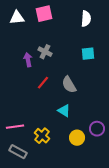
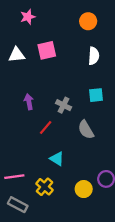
gray cross: (45, 52) -> (64, 105), moved
gray semicircle: (69, 85) -> (86, 130), moved
cyan triangle: (64, 111) -> (57, 159), moved

